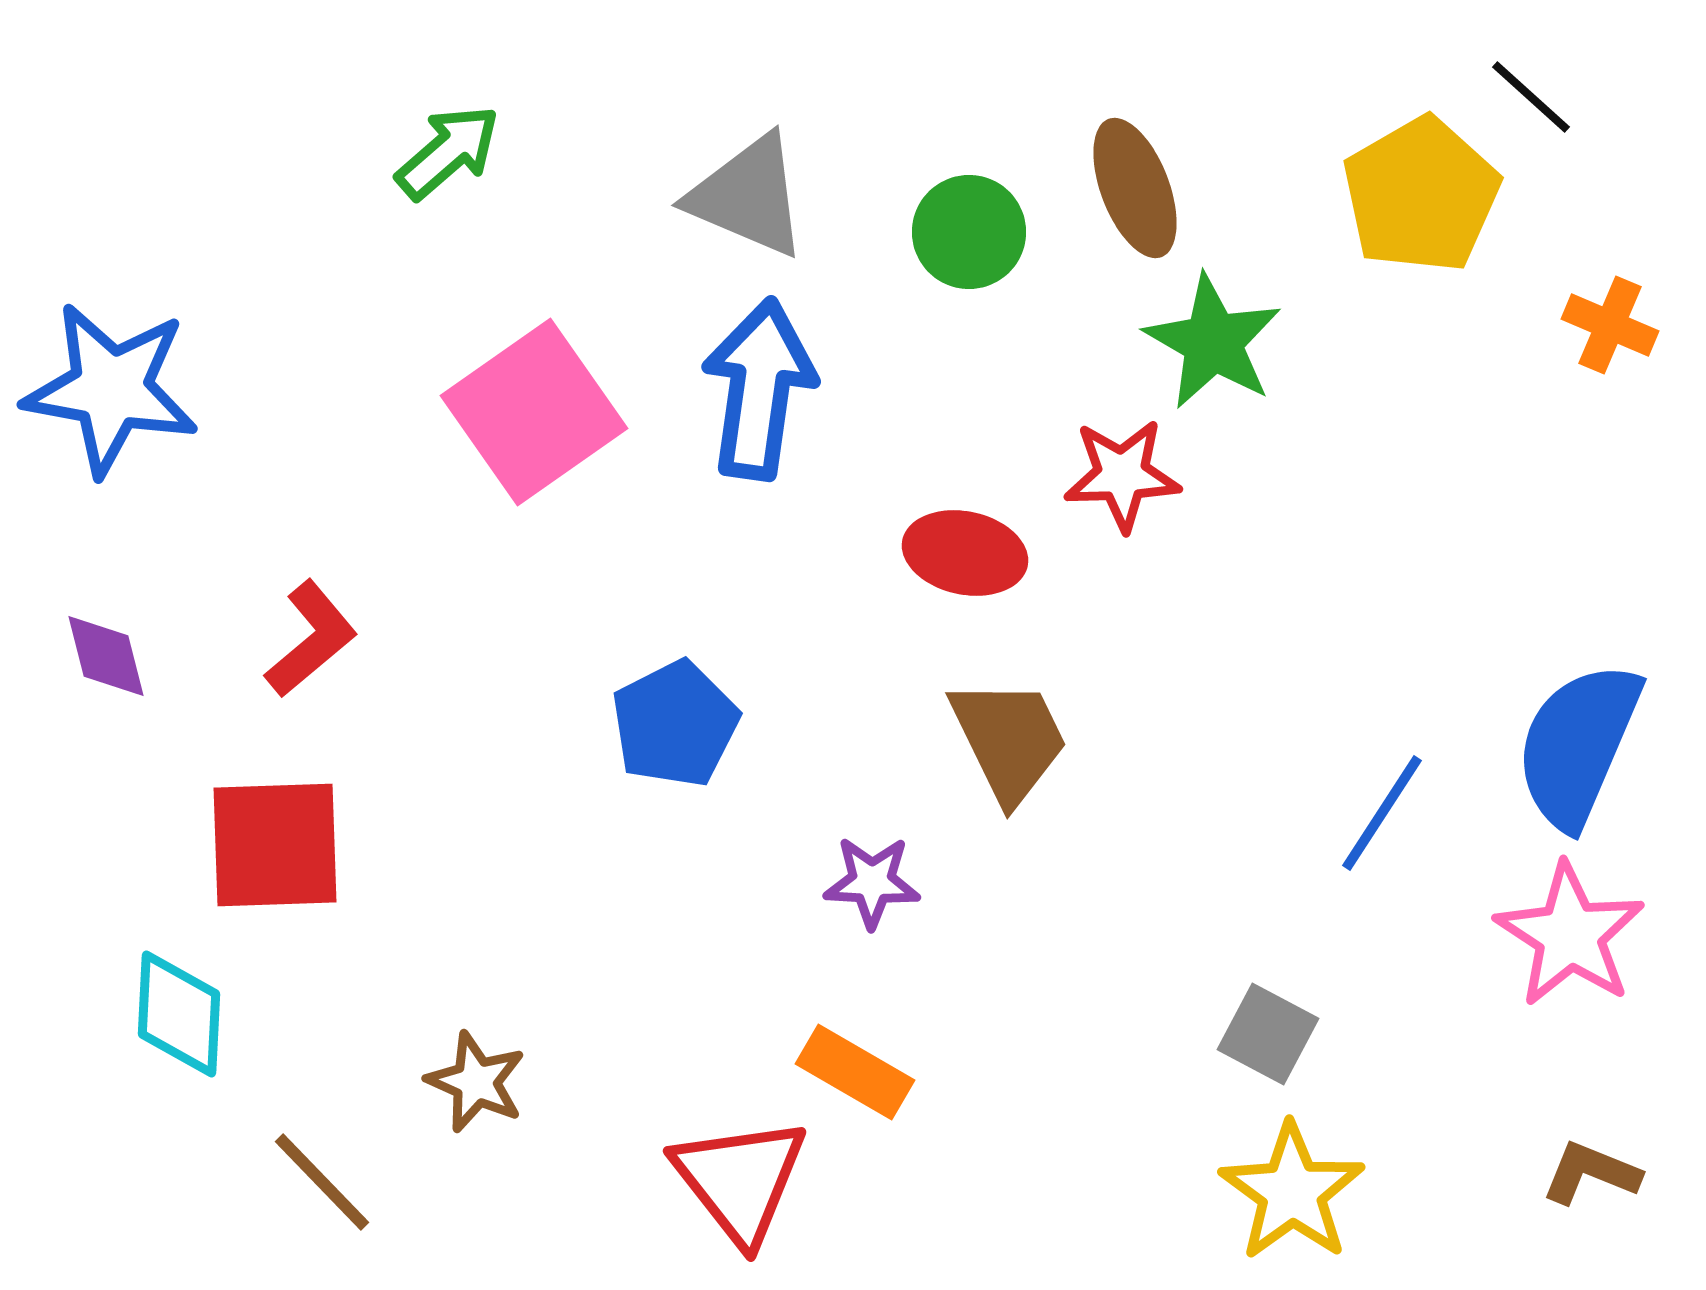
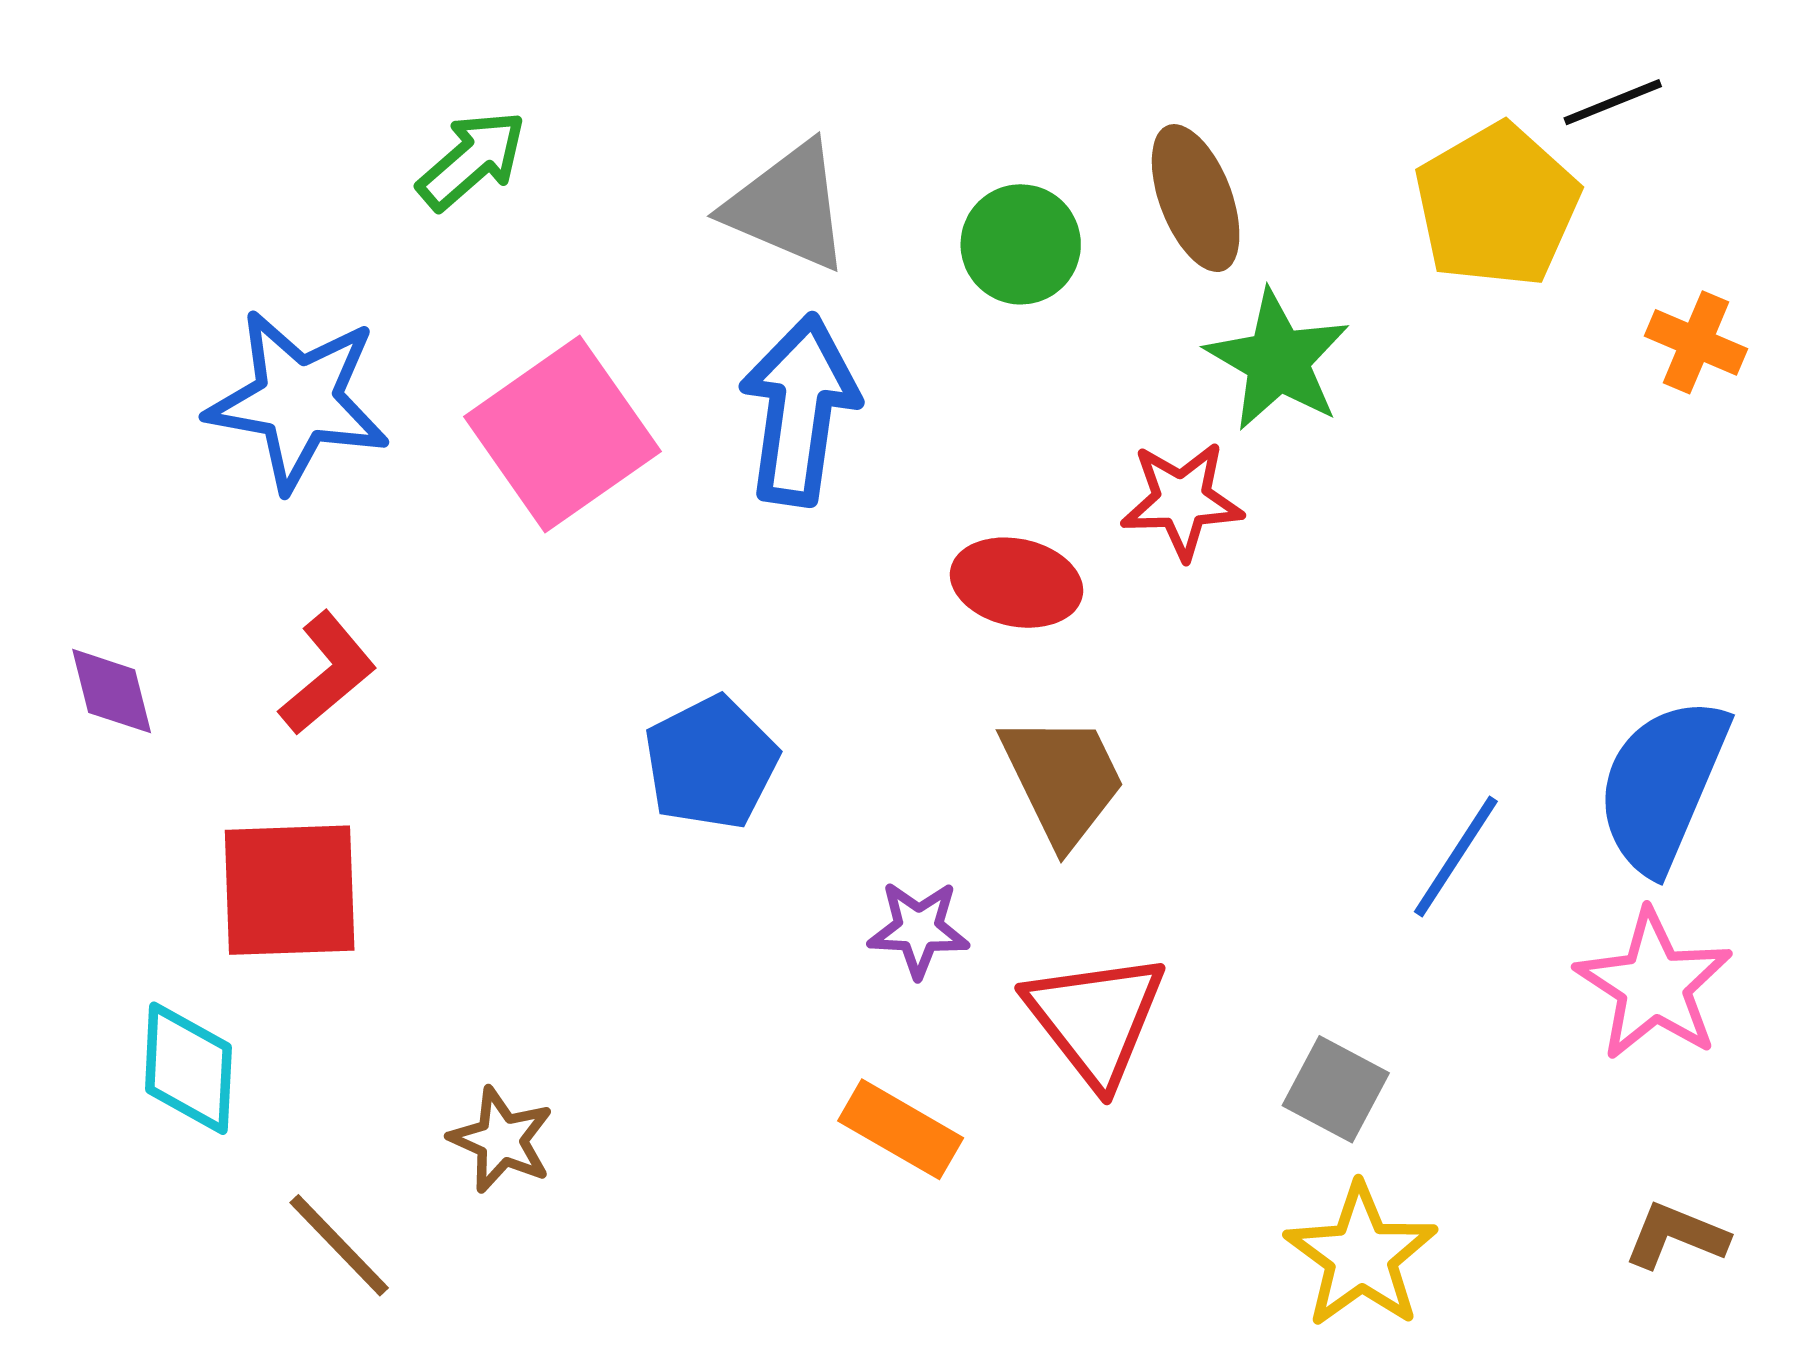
black line: (1531, 97) -> (1613, 102), turned -64
blue star: (111, 389) -> (298, 400), moved
red triangle: (740, 1180) -> (1096, 1019), moved

